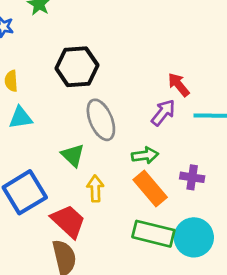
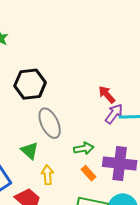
purple arrow: (163, 113) -> (114, 114), moved
purple cross: (192, 177) -> (120, 164), size x1.8
orange rectangle: (150, 188) -> (89, 173), size x0.6

